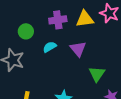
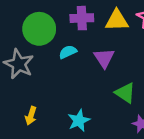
green circle: (26, 31) -> (39, 29), size x1.6
green triangle: (97, 74) -> (125, 93), turned -36

